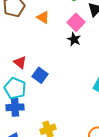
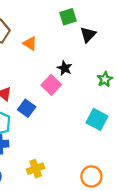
pink square: (76, 22) -> (51, 85), moved

